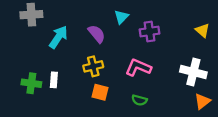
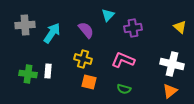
gray cross: (31, 15) -> (25, 25), moved
yellow cross: (93, 66) -> (83, 59), turned 30
orange triangle: (202, 101) -> (170, 91), moved

